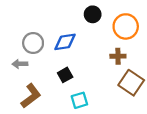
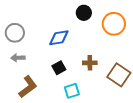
gray circle: (33, 43) -> (15, 33), moved
brown cross: (118, 56) -> (90, 63), moved

